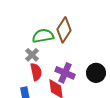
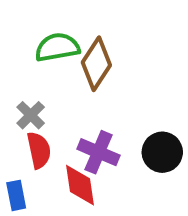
green semicircle: (43, 36) -> (57, 47), moved

